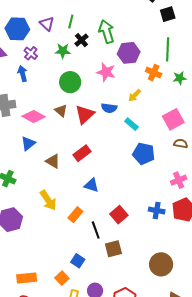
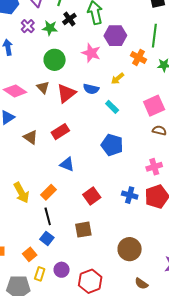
purple cross: (31, 53) -> (28, 26), moved
blue pentagon: (144, 154) -> (112, 145), moved
yellow arrow: (48, 200) -> (21, 193), moved
black line: (96, 230) -> (48, 216), moved

